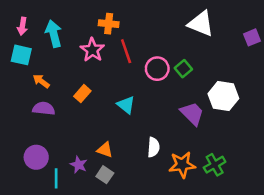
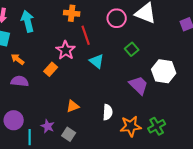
pink star: (92, 50) -> (66, 50), moved
pink circle: (157, 69) -> (117, 18), moved
cyan triangle: (126, 105) -> (97, 61), moved
orange triangle: (105, 150) -> (73, 106), moved, turned -40

